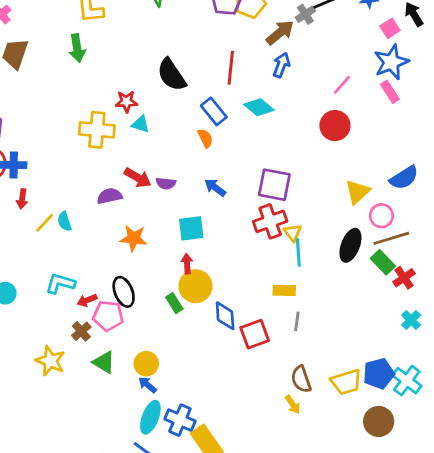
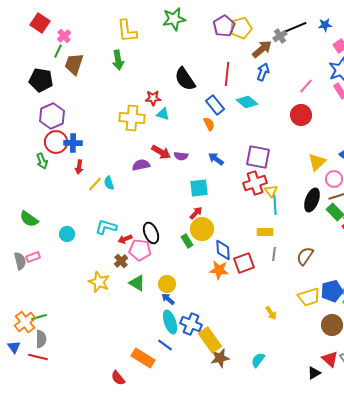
orange star: (133, 238) -> (219, 270), moved
red arrow: (187, 264) -> (196, 213), turned 48
brown semicircle: (301, 379) -> (305, 256), moved, turned 54
cyan ellipse: (150, 417) -> (170, 322), turned -40

